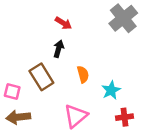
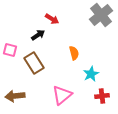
black arrow: (59, 49) -> (38, 35), moved, turned 40
orange semicircle: (83, 74) -> (74, 53), moved
pink square: (12, 91) -> (10, 50), moved

